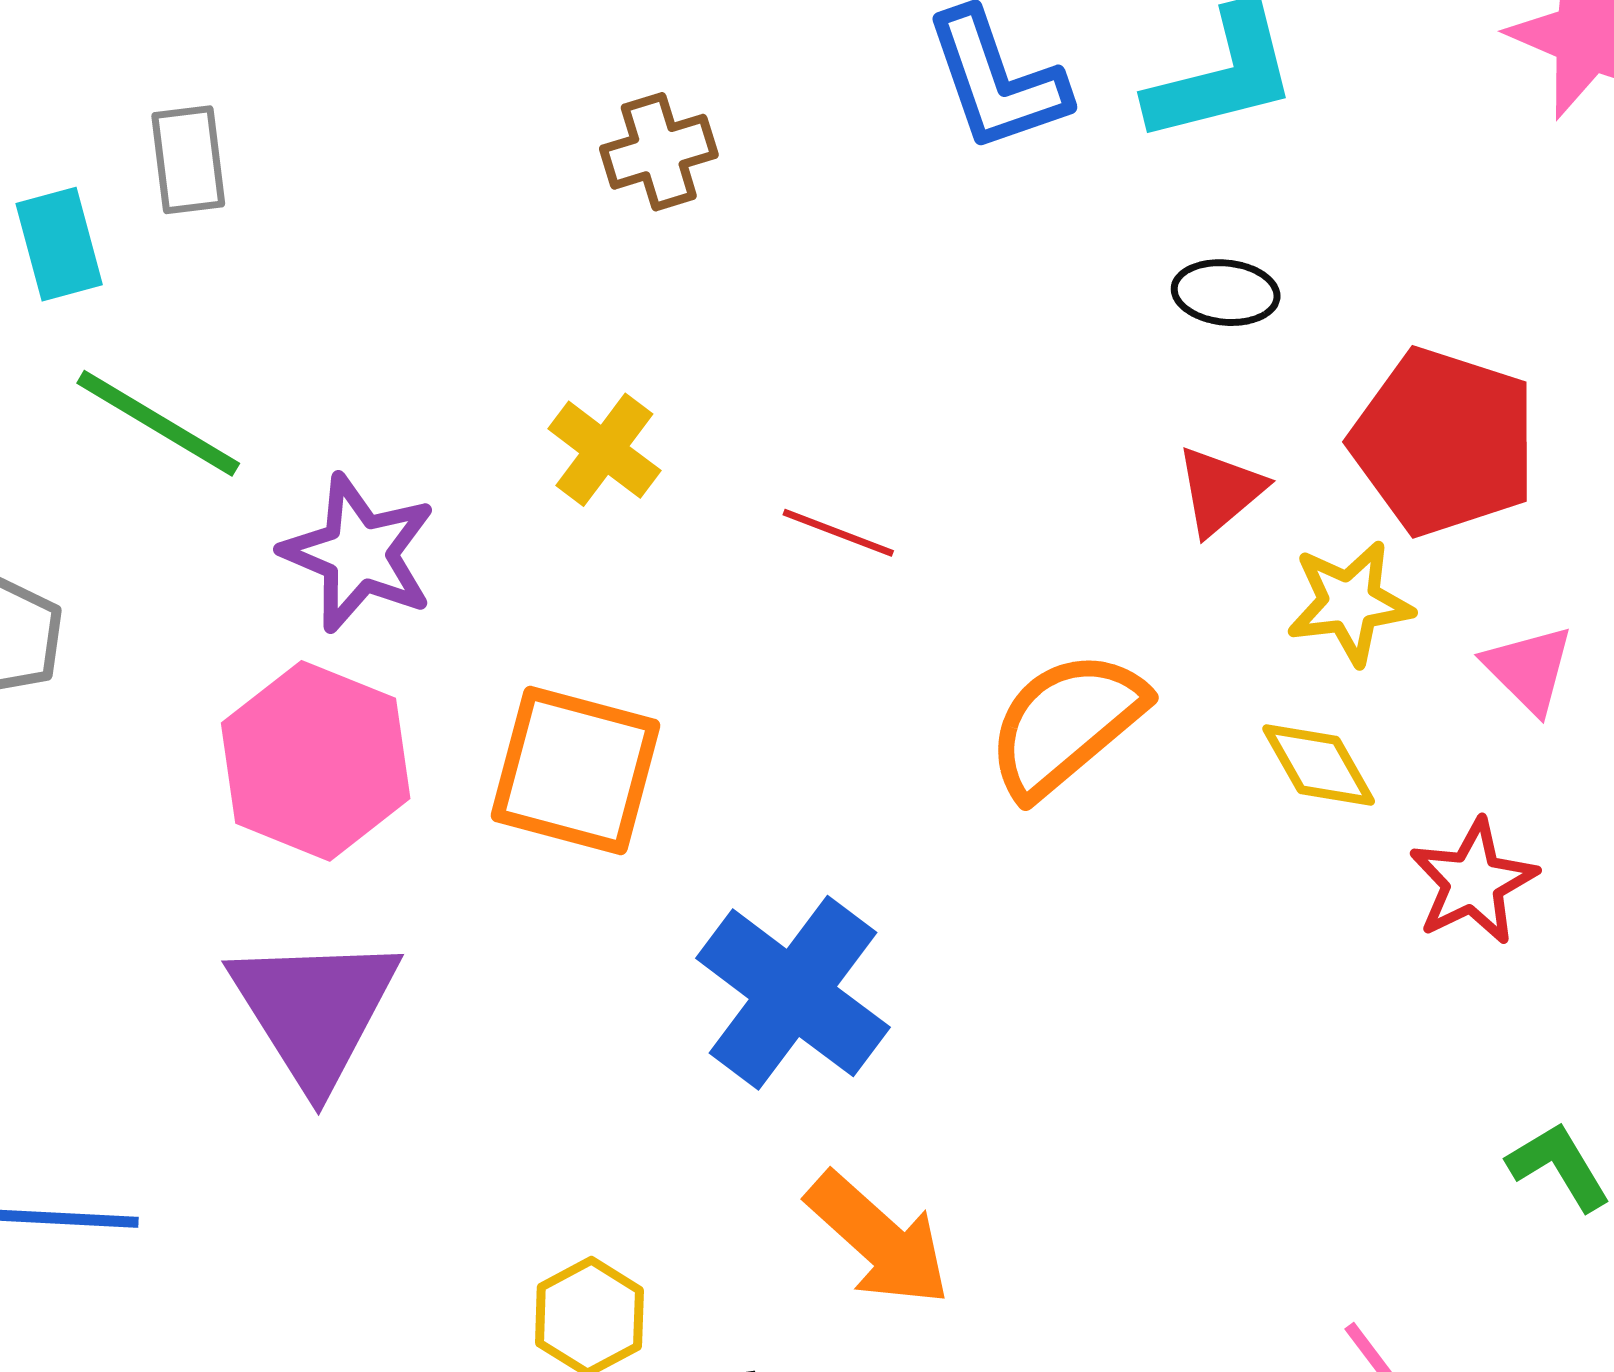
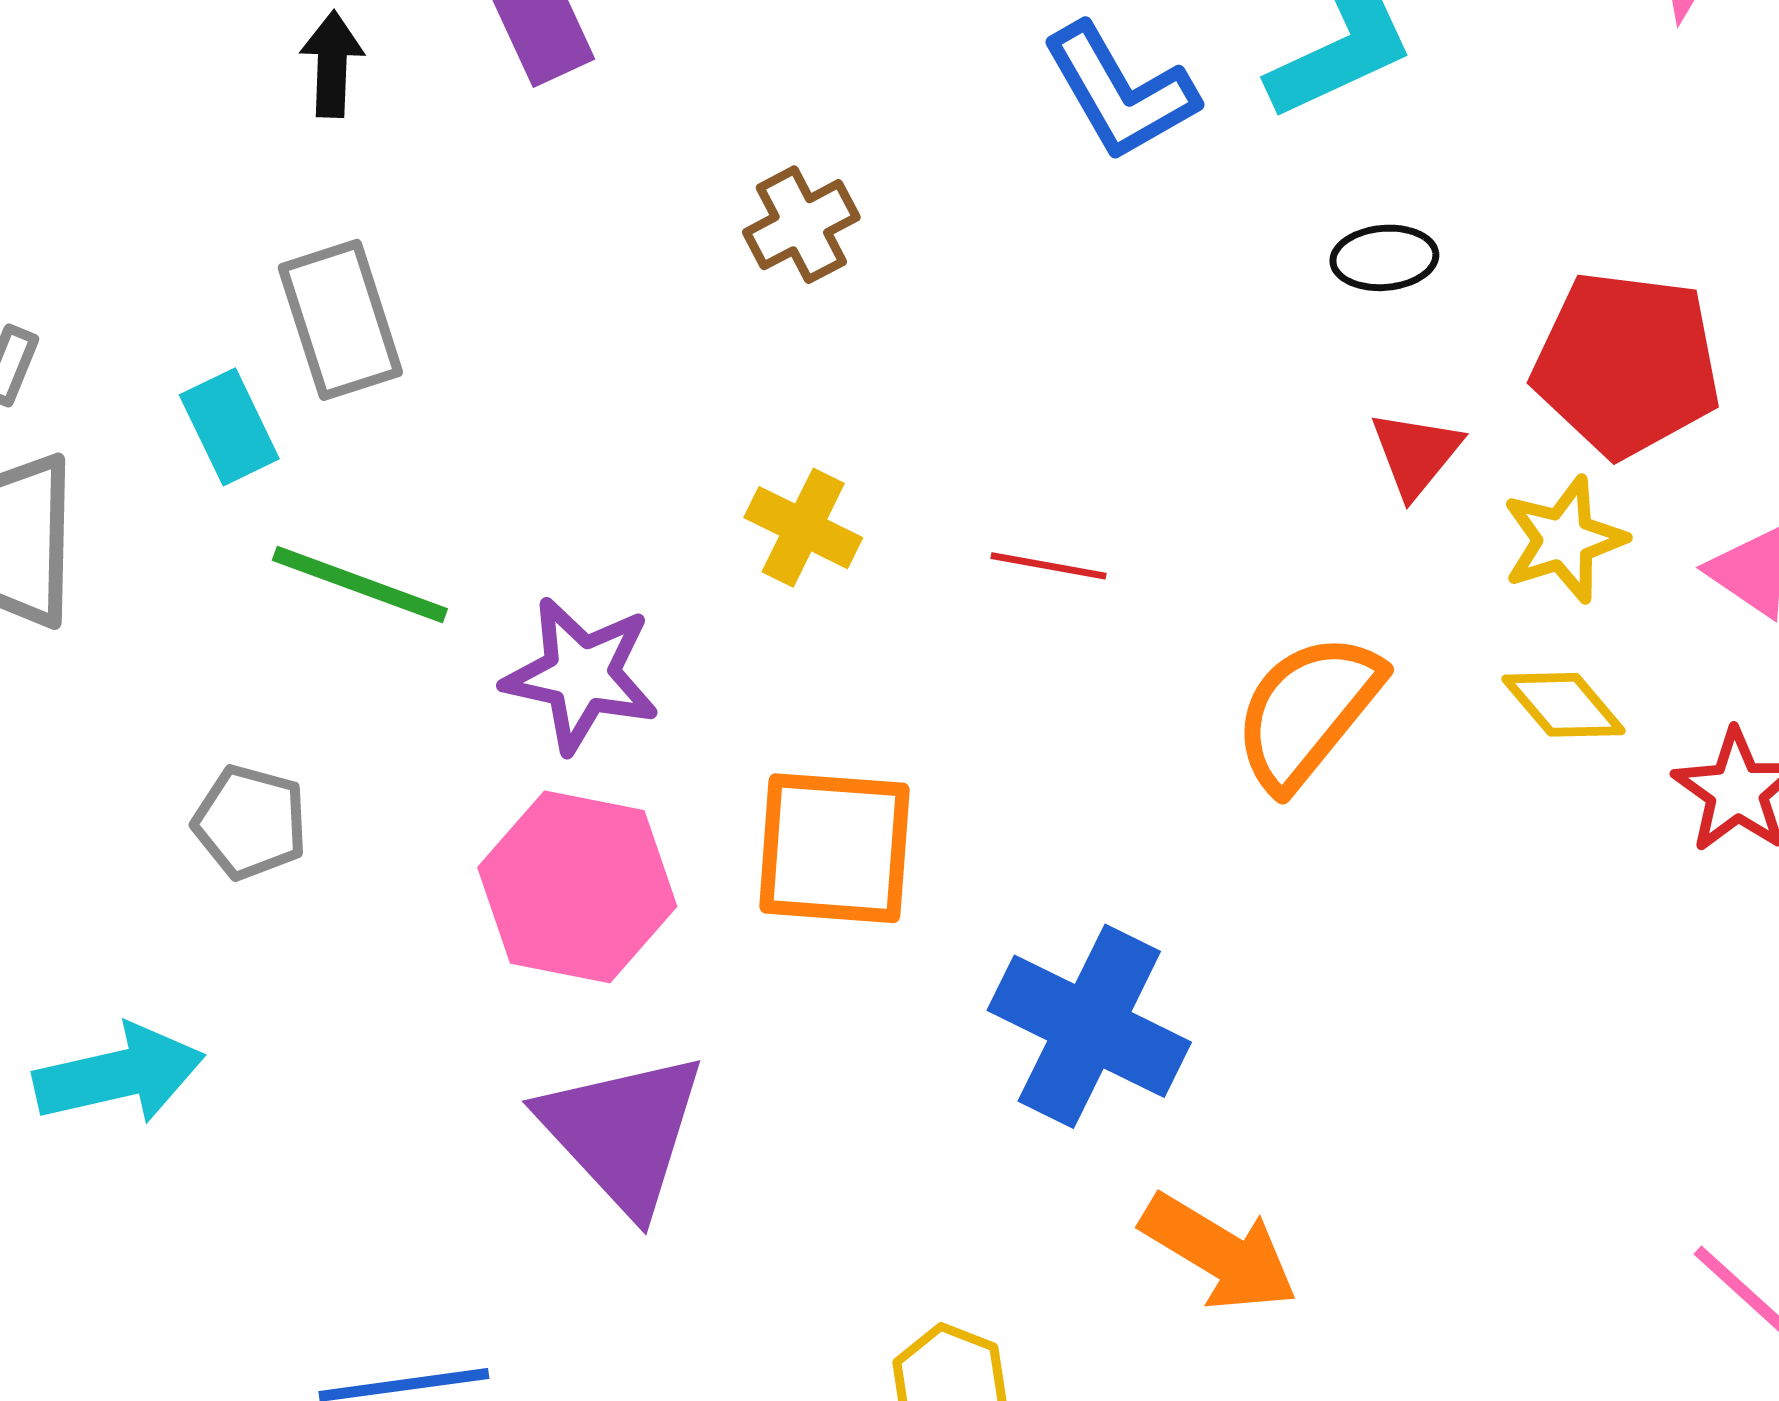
gray rectangle: (188, 160) -> (340, 320), size x1.4

